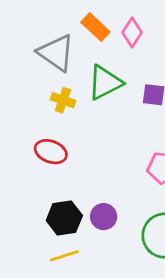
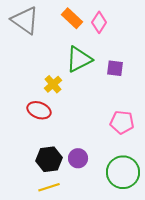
gray triangle: (56, 53) -> (25, 20), moved
yellow cross: (63, 100) -> (53, 84), moved, turned 30

